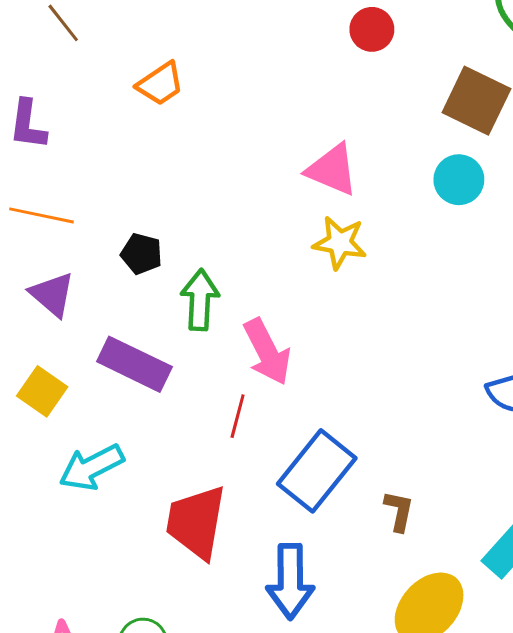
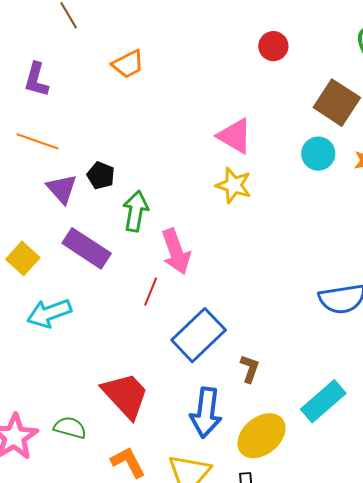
purple triangle: (52, 294) -> (62, 189), moved
red trapezoid: (196, 522) -> (125, 395), moved, turned 120
blue arrow: (290, 581) -> (206, 413), moved

